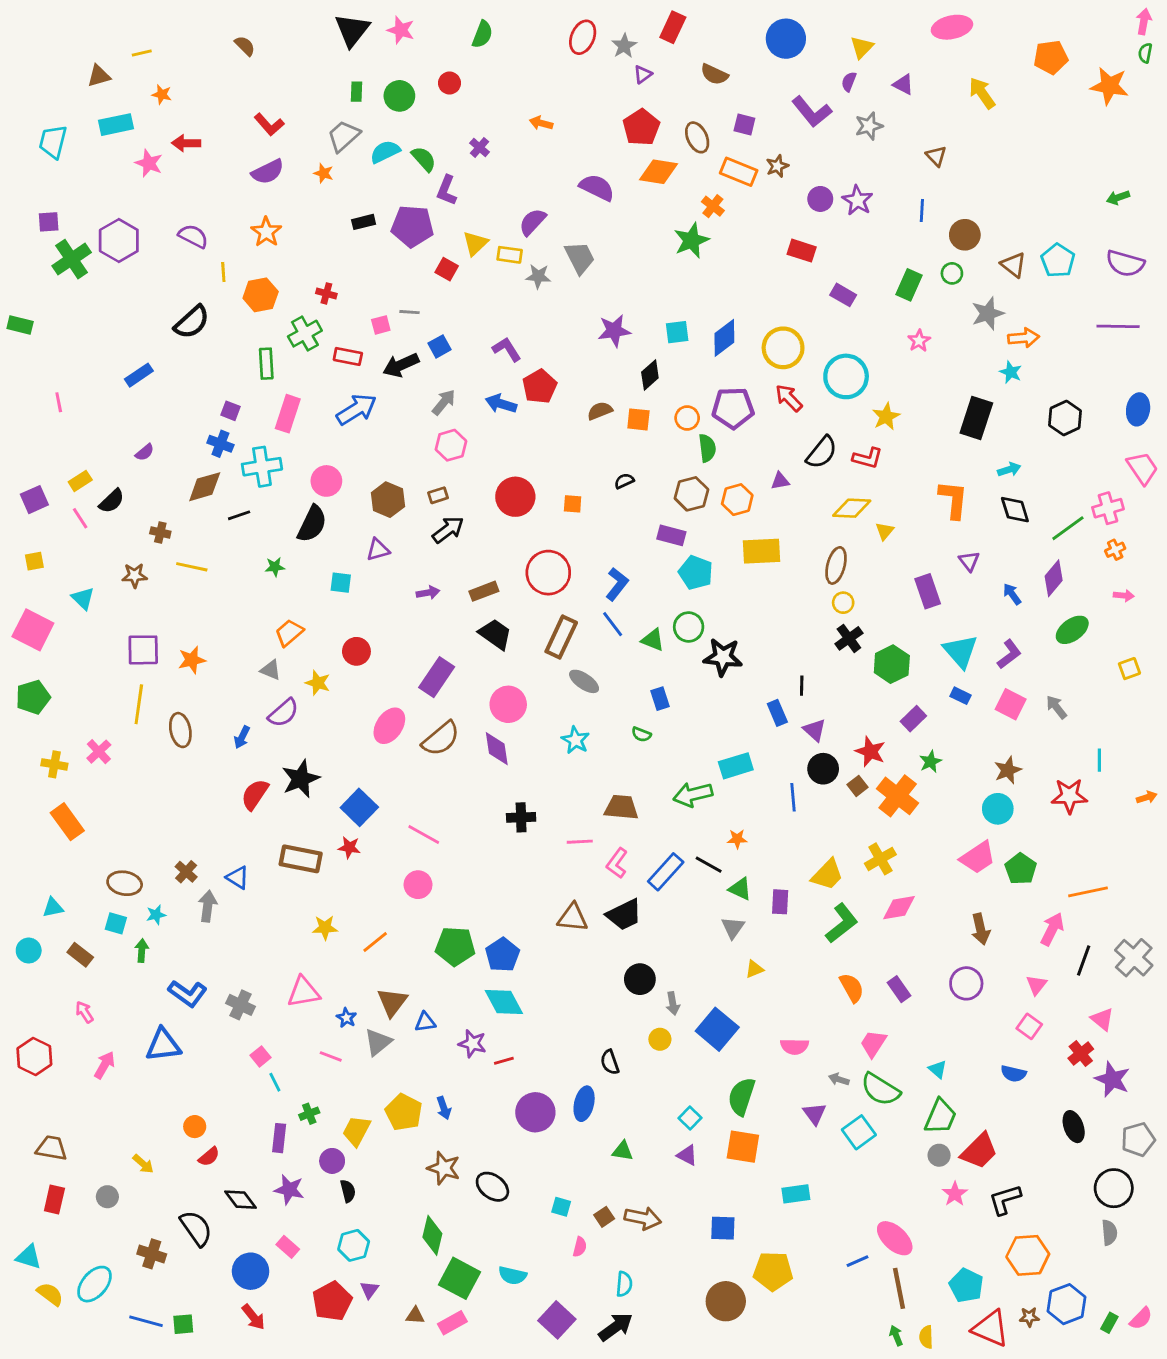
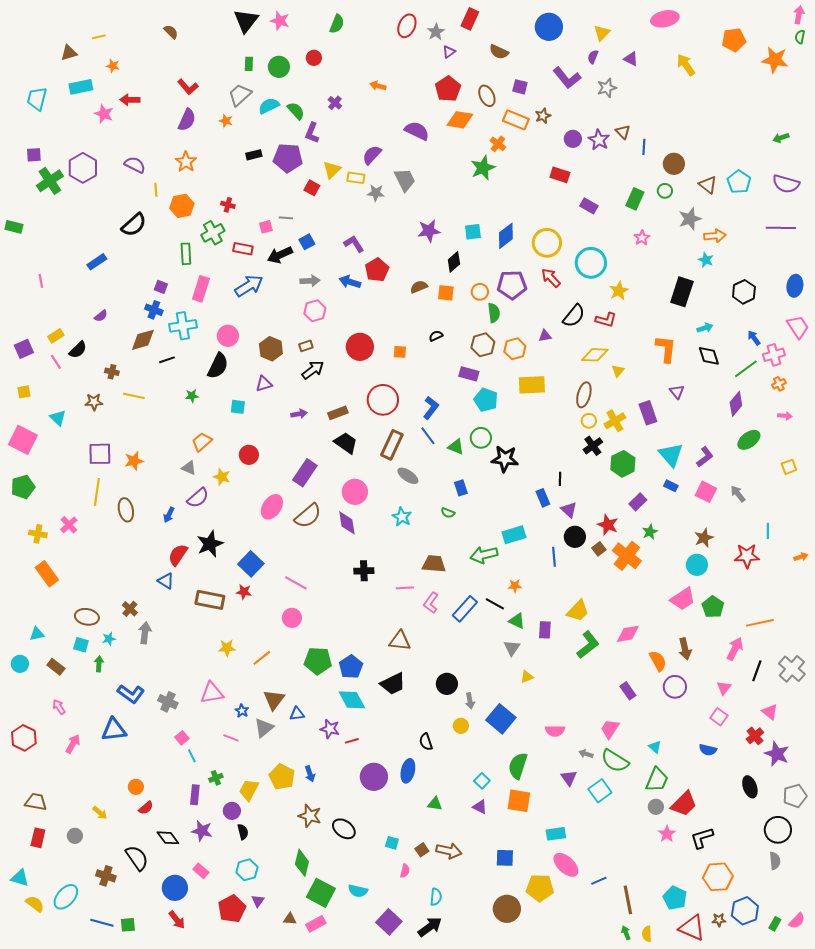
brown triangle: (936, 156) -> (623, 132), moved
purple semicircle: (268, 172) -> (187, 120), turned -40
gray arrow: (444, 402) -> (310, 281), turned 48
blue arrow: (1012, 594) -> (754, 338), moved
yellow cross: (880, 859) -> (615, 421), moved
blue triangle: (238, 878) -> (166, 581), moved
black trapezoid: (624, 915) -> (393, 684), moved
orange semicircle: (852, 988) -> (658, 661), moved
pink ellipse: (895, 1238) -> (566, 865), moved

